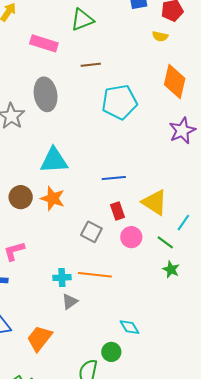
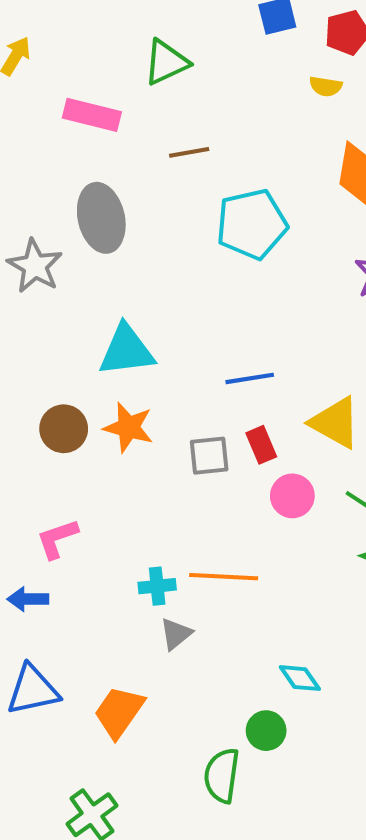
gray square: (91, 232) -> (209, 456), moved, turned -30

